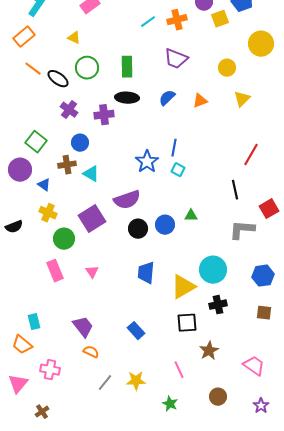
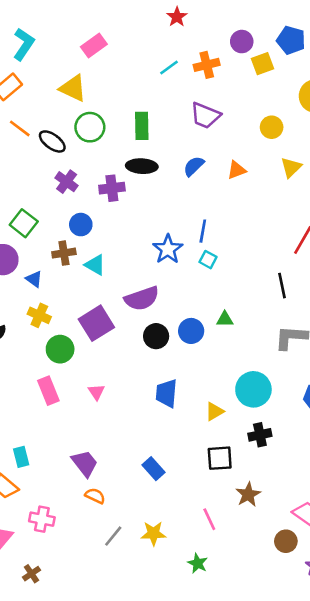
yellow triangle: (74, 38) -> (73, 88), size x1.6
yellow triangle: (183, 287) -> (214, 411), size x0.6
brown circle: (218, 397) -> (286, 541), moved

